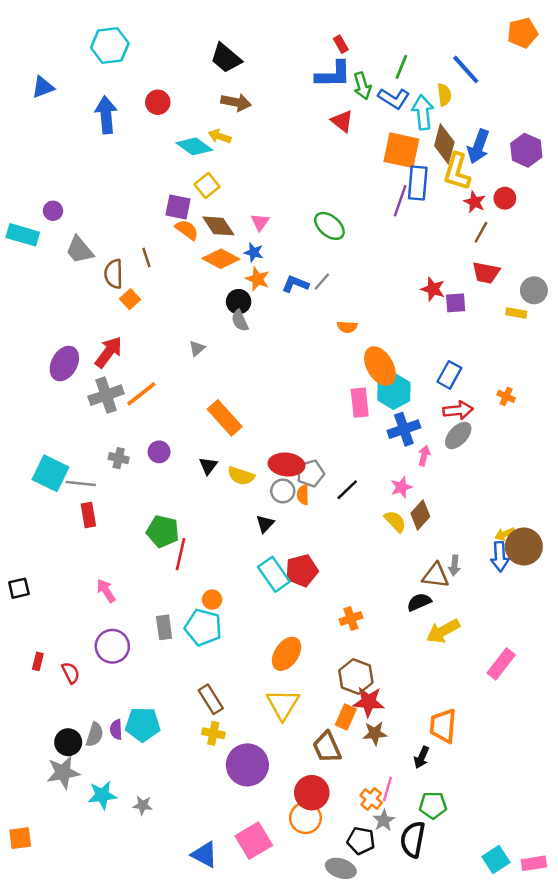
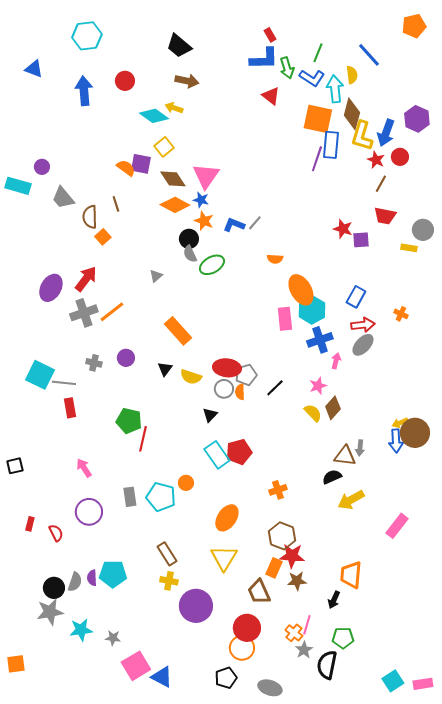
blue triangle: (43, 87) -> (34, 69), turned 42
blue arrow: (478, 146) -> (386, 133), moved
pink triangle: (260, 222) -> (206, 176), size x1.8
green ellipse: (329, 226) -> (212, 265), moved, turned -70
orange semicircle: (187, 230) -> (126, 168), moved
orange circle: (212, 600) -> (186, 483), moved
pink square: (254, 841) -> (136, 666), moved
black pentagon: (361, 841) -> (226, 678), moved, turned -30

